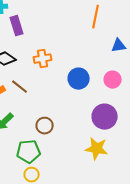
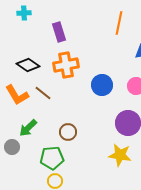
purple rectangle: (17, 26) -> (59, 32), moved
orange cross: (43, 59) -> (66, 65), size x1.4

